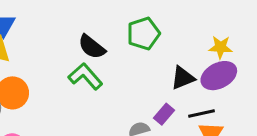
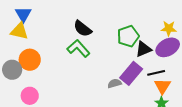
green pentagon: (143, 34) -> (128, 36), moved
purple rectangle: (164, 114) -> (131, 73), size x1.6

